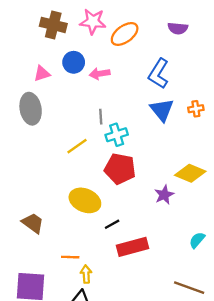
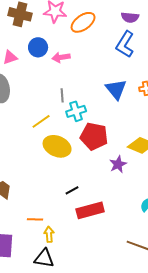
blue L-shape: (159, 74) -> (125, 44), moved
red pentagon: (120, 169) -> (94, 136), moved
yellow ellipse: (85, 200) -> (57, 146), moved

